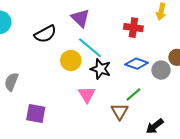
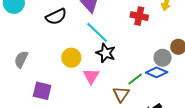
yellow circle: (71, 60) -> (71, 58), moved
blue diamond: (137, 64) -> (157, 72), moved

